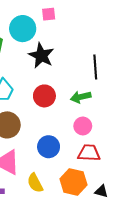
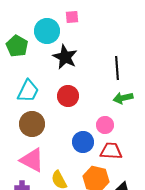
green arrow: (81, 97) -> (123, 98), moved
blue circle: (49, 147) -> (83, 142), moved

